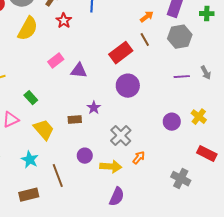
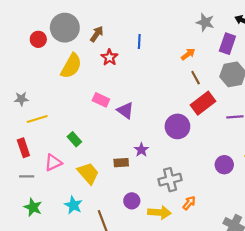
orange arrow: (147, 17) -> (188, 54), moved
red rectangle: (121, 53) -> (203, 103), moved
pink rectangle: (56, 61) -> (101, 100), turned 63
purple triangle: (79, 71) -> (125, 111), turned 30
gray cross: (121, 136) -> (170, 180), turned 30

